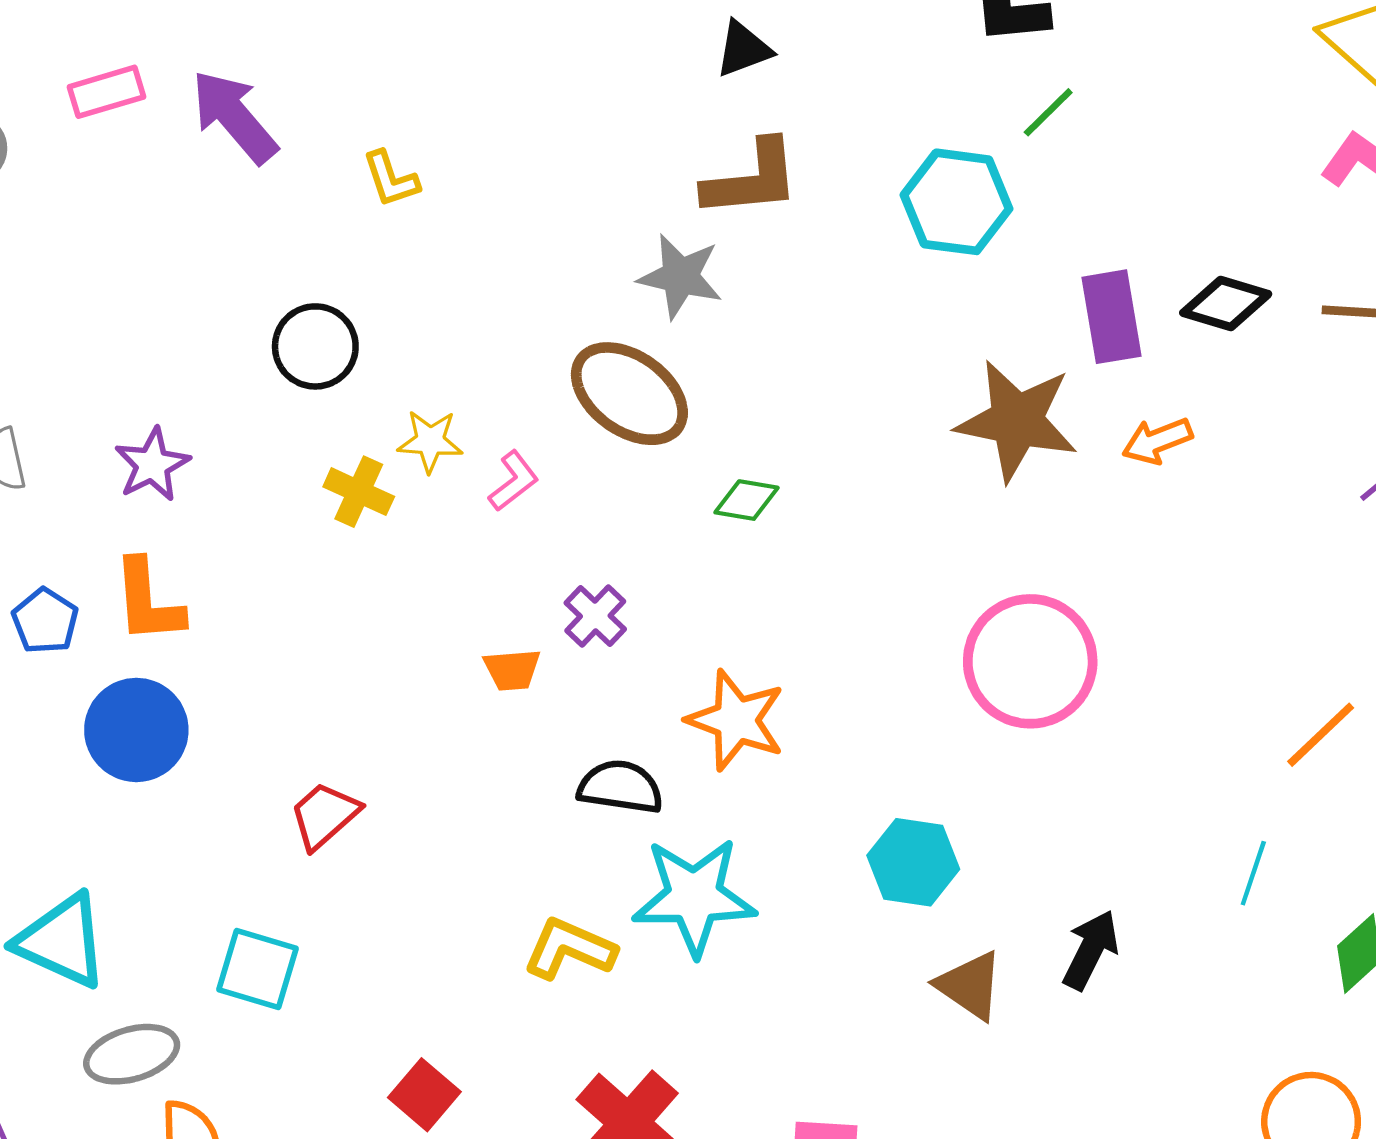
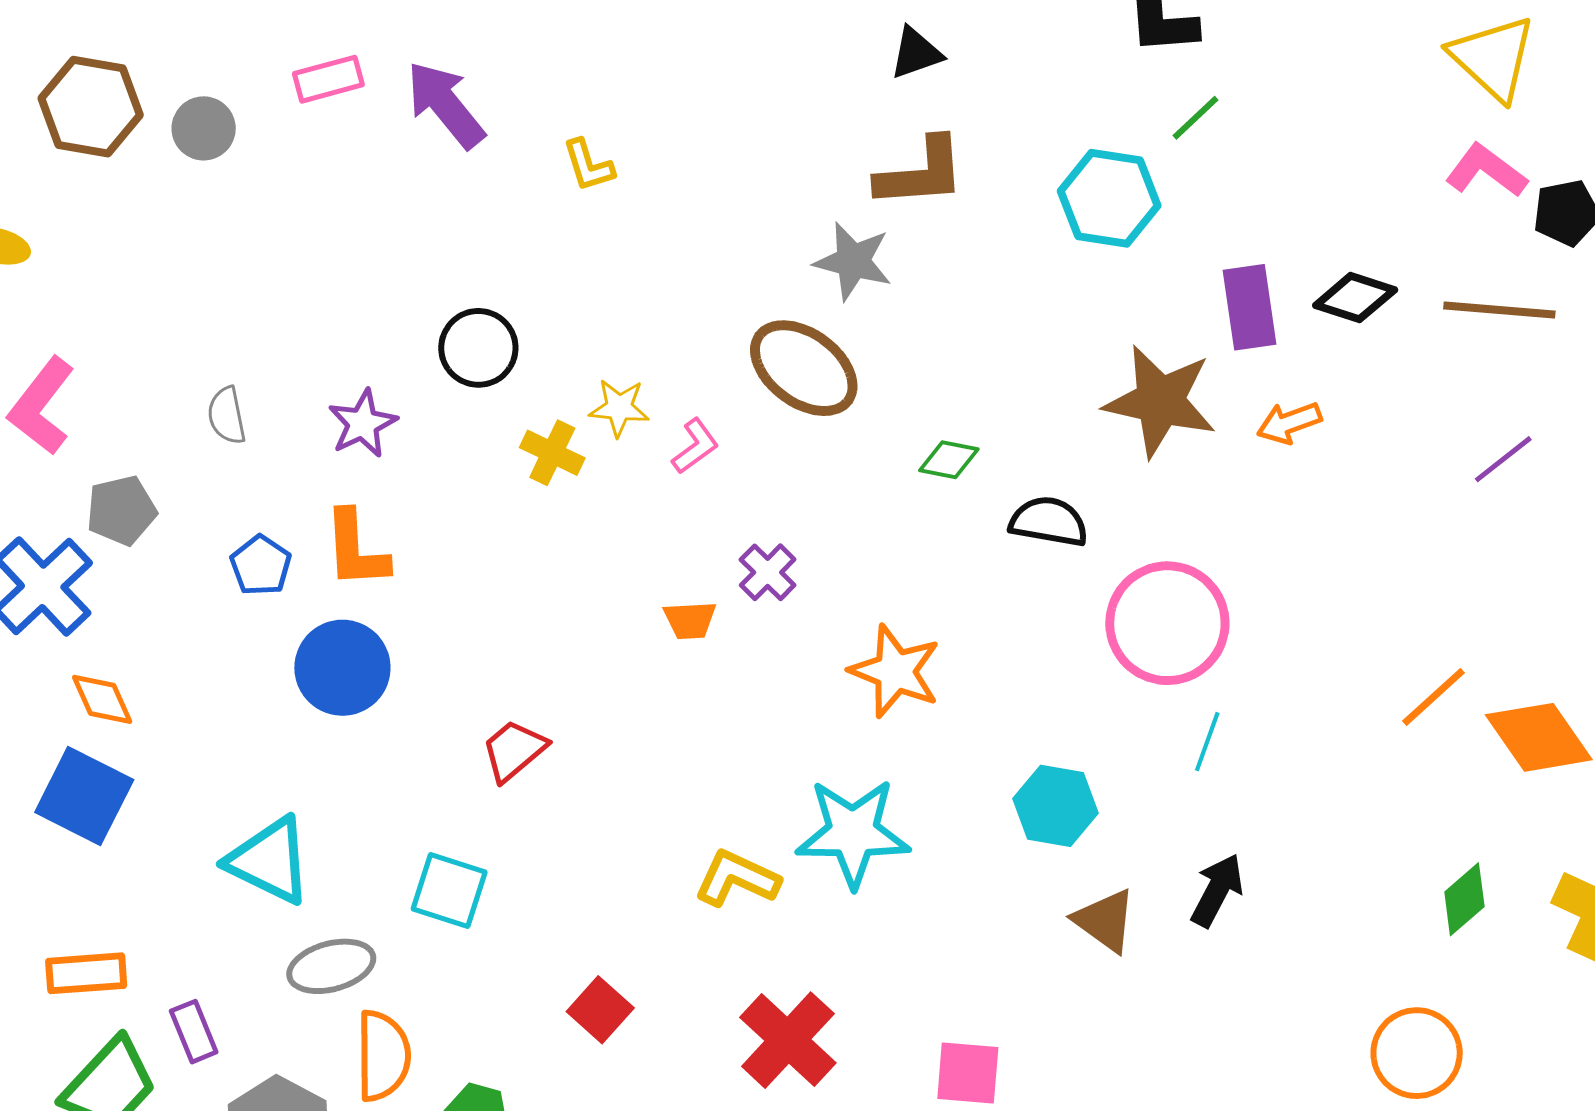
black circle: (315, 346) -> (478, 348), moved
green diamond: (746, 500) -> (949, 460), moved
black semicircle: (620, 787) -> (1049, 522), moved
cyan line: (1253, 873) -> (1207, 742), moved

